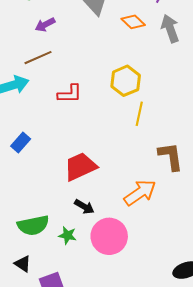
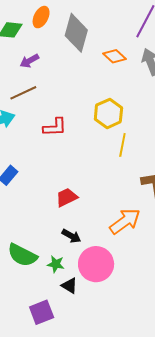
red trapezoid: (80, 167) -> (67, 197), size x0.7
green semicircle: (33, 225) -> (22, 255), turned 40
black triangle: (23, 264) -> (69, 286), moved

